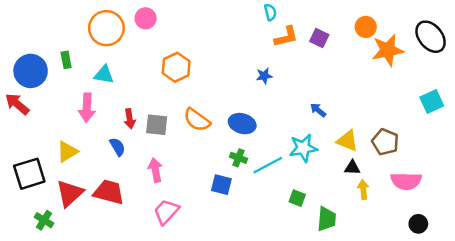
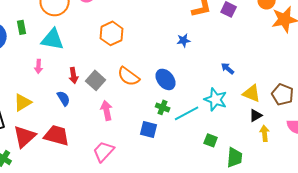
cyan triangle: (104, 75) -> (53, 39), size x1.4
pink arrow: (87, 108) -> (39, 66), size x0.6
blue ellipse: (242, 124) -> (166, 79), turned 35
gray square: (157, 125) -> (96, 80), turned 36
cyan star: (303, 148) -> (216, 99), turned 30
black triangle: (352, 168) -> (256, 115), turned -32
pink arrow: (155, 170) -> (107, 110), moved

